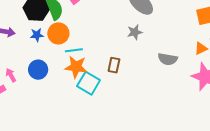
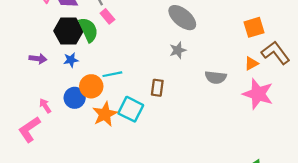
orange circle: (58, 33) -> (91, 86), moved
orange star: (76, 67) -> (105, 114), moved, turned -30

